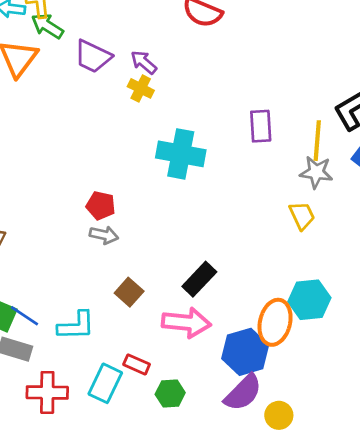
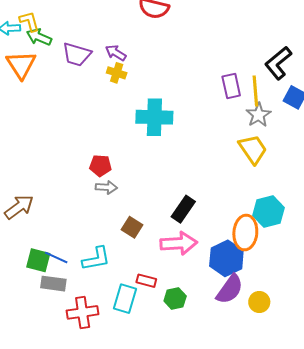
purple rectangle: (261, 126) -> (231, 86), moved
gray star: (316, 172) -> (258, 115), turned -30
yellow trapezoid: (302, 216) -> (253, 149), size x1.4

